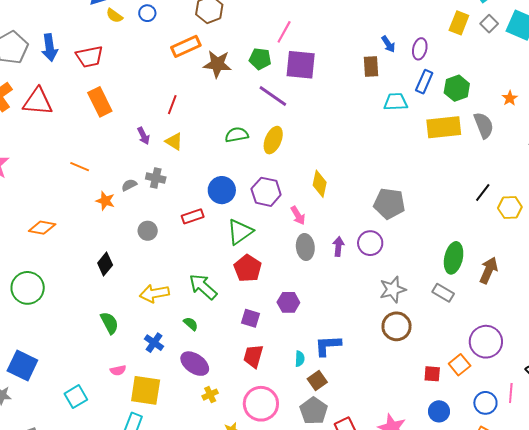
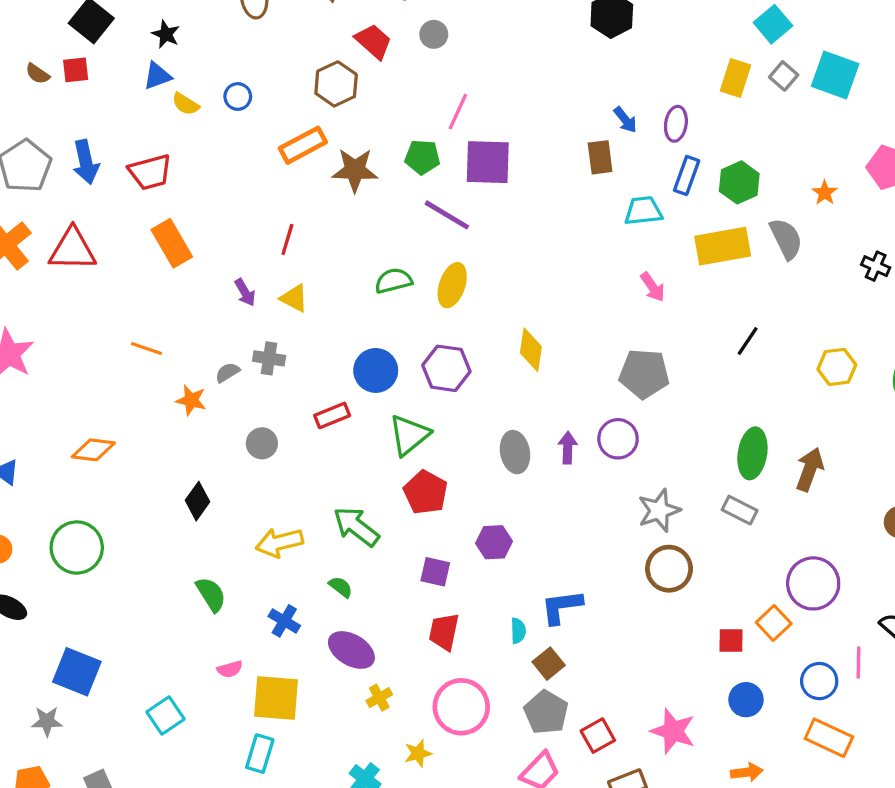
black line: (483, 193) -> (748, 341), moved
pink arrow: (298, 215) -> (653, 287), moved

